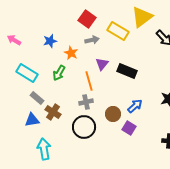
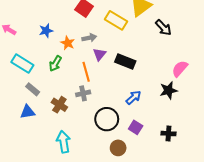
gray arrow: (92, 40) -> (89, 38), moved
brown cross: (53, 112) -> (59, 105), moved
brown circle: (113, 114) -> (118, 148), moved
black circle: (84, 127) -> (107, 119), moved
purple square: (129, 128) -> (136, 127), moved
cyan arrow: (44, 149) -> (64, 142), moved

